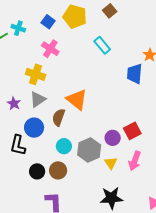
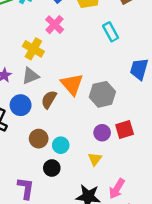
cyan circle: (64, 146) -> (61, 145), moved
gray hexagon: (89, 150) -> (102, 94), moved
pink arrow: (135, 161) -> (117, 189), moved
brown circle: (58, 170) -> (39, 139), moved
black circle: (37, 171) -> (52, 168), moved

